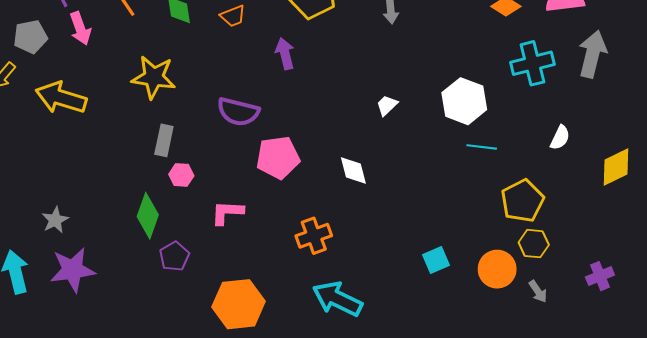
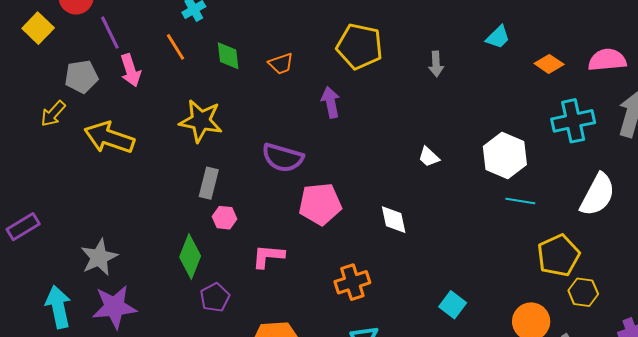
white trapezoid: (387, 105) -> (429, 157), turned -95
white semicircle: (560, 138) -> (598, 195), size x1.8
gray star: (55, 220) -> (99, 257), size x1.4
yellow hexagon: (534, 244) -> (583, 292), moved
cyan square: (436, 260) -> (453, 305), moved, turned -32

